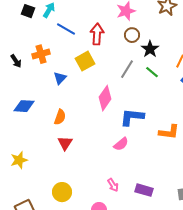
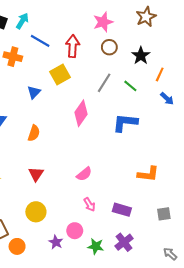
black star: (150, 49) -> (141, 56), moved
orange cross: (41, 54) -> (13, 57), moved, turned 30
blue L-shape: (132, 117) -> (125, 123), moved
orange L-shape: (169, 132) -> (148, 174), moved
red triangle: (65, 143) -> (36, 174), moved
pink semicircle: (121, 144) -> (84, 174), moved

